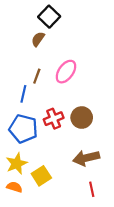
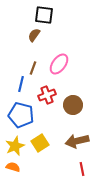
black square: (49, 17) -> (44, 15), turned -36
red cross: (54, 119) -> (47, 95), moved
yellow square: (41, 176) -> (40, 143), moved

